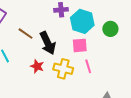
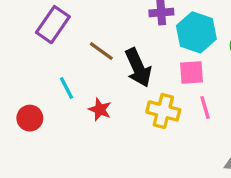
red star: (37, 66) -> (100, 109), moved

